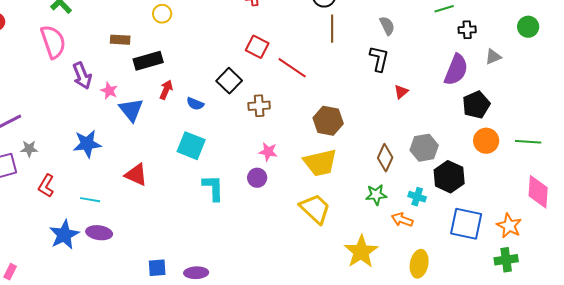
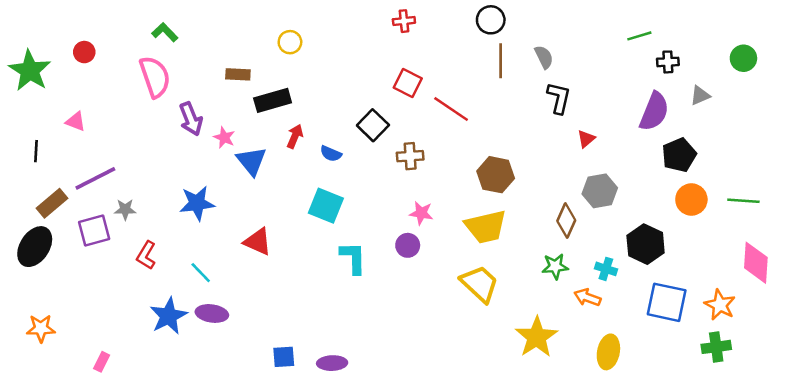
gray semicircle: (387, 26) -> (544, 57), moved
gray hexagon: (424, 148) -> (600, 191), moved
cyan line: (90, 200) -> (201, 273), turned 36

